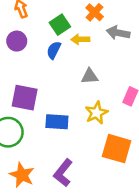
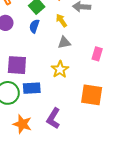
yellow arrow: (80, 39) -> (61, 20), moved, turned 64
yellow star: (96, 113) -> (60, 69), moved
blue rectangle: (57, 122) -> (32, 88), moved

